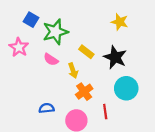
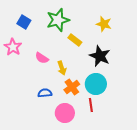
green star: (55, 32) -> (58, 20), moved
yellow rectangle: (86, 52) -> (75, 40), moved
cyan circle: (126, 88) -> (96, 84), moved
blue semicircle: (46, 108) -> (45, 93), moved

